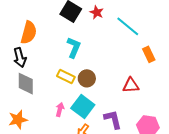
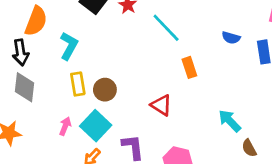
cyan L-shape: (74, 47) -> (69, 46), moved
yellow rectangle: (66, 76) -> (78, 84), turned 48
red triangle: (131, 85) -> (161, 105), turned 30

